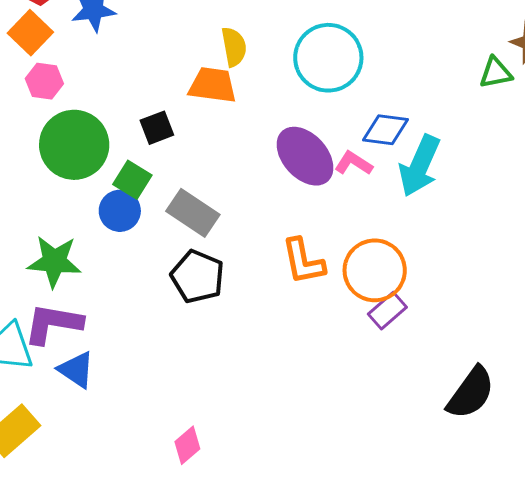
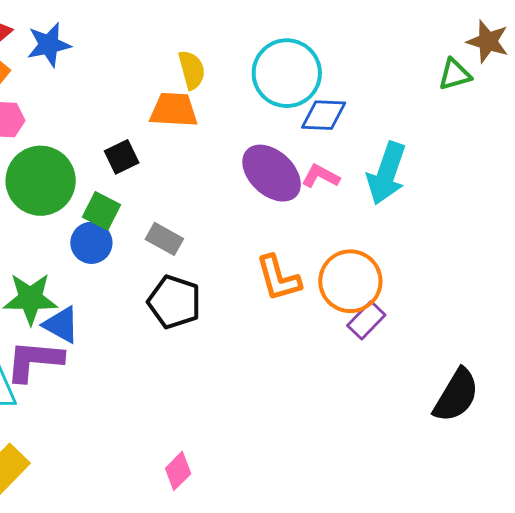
blue diamond: (385, 130) -> (324, 115), moved
gray rectangle: (193, 213) -> (164, 239), size x0.7
blue triangle: (76, 370) -> (61, 325), moved

